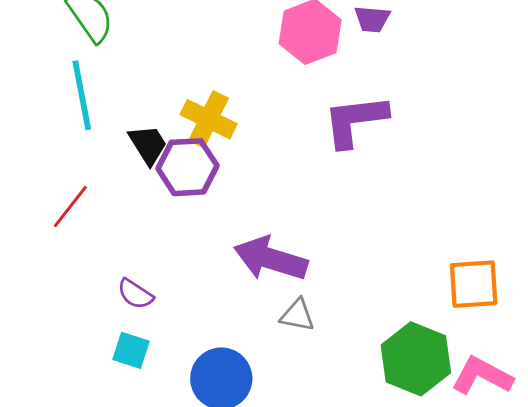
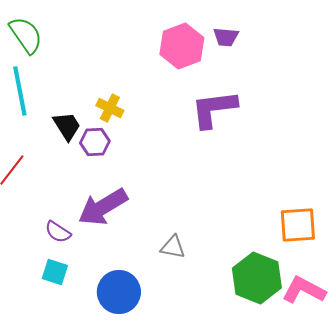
yellow cross: (209, 119) -> (110, 108), size x0.7
purple hexagon: (187, 167) -> (95, 142), size x0.7
purple arrow: (271, 259) -> (103, 207), moved, turned -48

